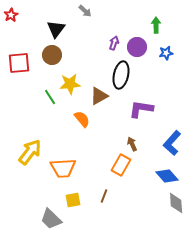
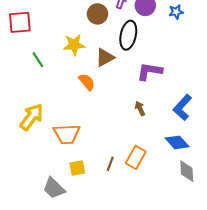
brown circle: (52, 55) -> (97, 14), moved
green line: (50, 97) -> (38, 60), moved
orange rectangle: (121, 165) -> (136, 157), moved

